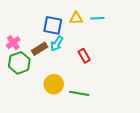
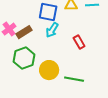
brown rectangle: (40, 49) -> (24, 32), moved
green hexagon: (19, 63) -> (24, 58), moved

